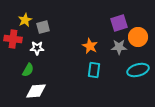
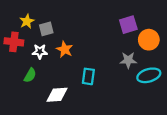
orange star: (90, 46) -> (65, 49), moved
gray star: (119, 47) -> (128, 60), moved
cyan rectangle: (94, 70) -> (88, 76), moved
white diamond: (36, 91) -> (57, 95), moved

